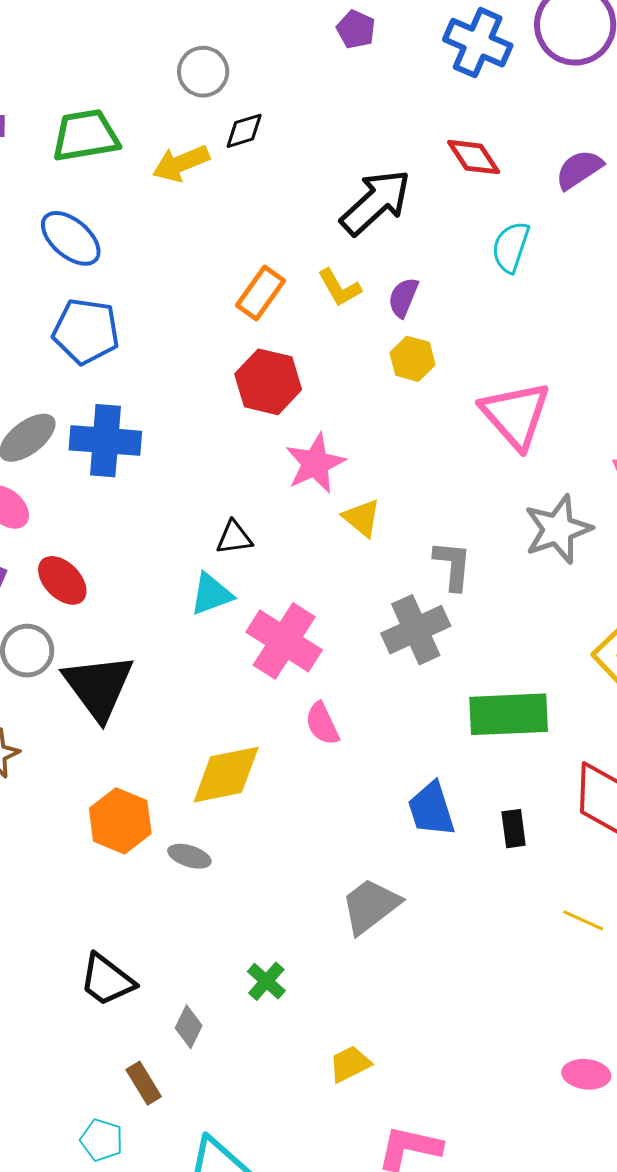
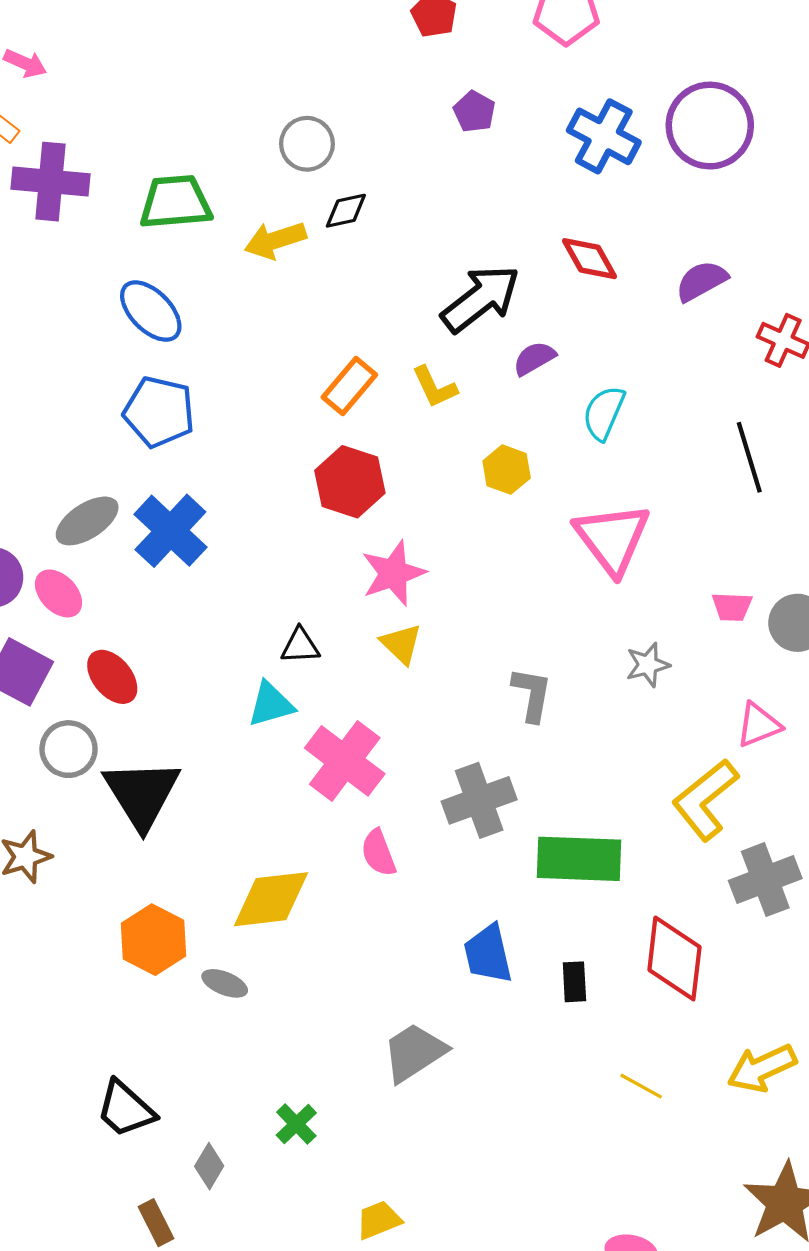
cyan semicircle: (511, 247) -> (604, 413), moved
purple semicircle: (403, 297) -> (534, 358), moved, turned 33
blue cross: (105, 441) -> (170, 531), turned 34
yellow triangle: (362, 518) -> (401, 644), moved
gray star: (558, 529) -> (648, 665), size x0.6
gray cross: (416, 630) -> (479, 800), moved

